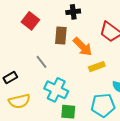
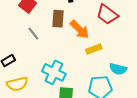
gray line: (41, 62) -> (33, 34), moved

